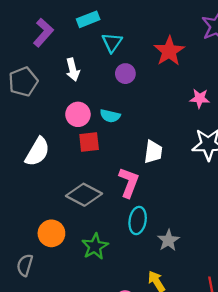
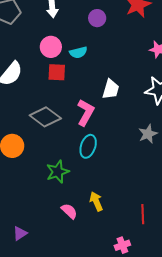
cyan semicircle: (110, 116) -> (78, 52), turned -36
gray star: (168, 240) -> (148, 134), moved
green star: (95, 246) -> (58, 172), moved

